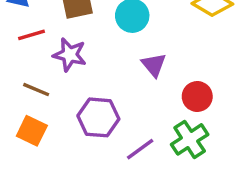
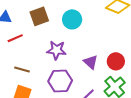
purple star: (70, 55) -> (56, 50), moved
purple triangle: (154, 65) -> (91, 62), moved

